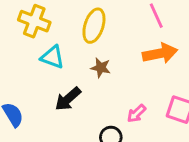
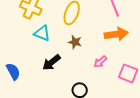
pink arrow: (137, 113) -> (100, 62), moved

